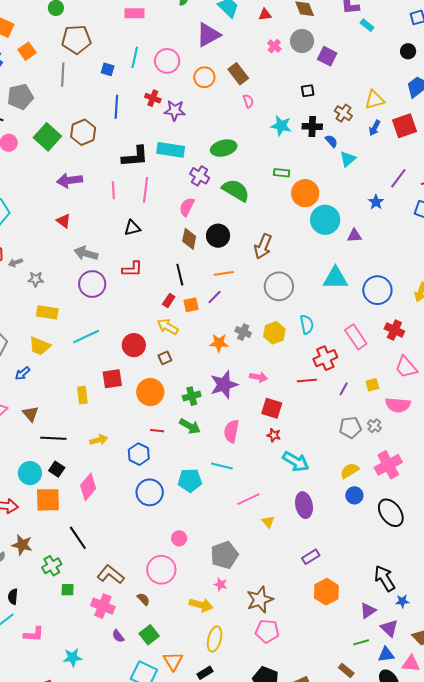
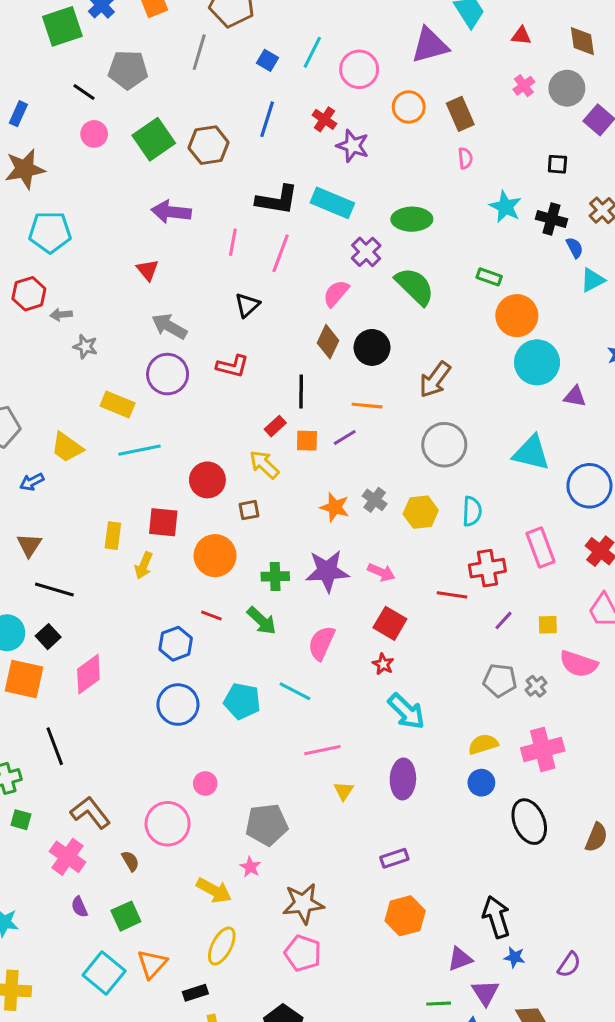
black triangle: (132, 228) -> (247, 305), turned -42
yellow rectangle: (47, 312) -> (118, 405), moved
yellow arrow: (99, 440) -> (144, 565), moved, turned 114

